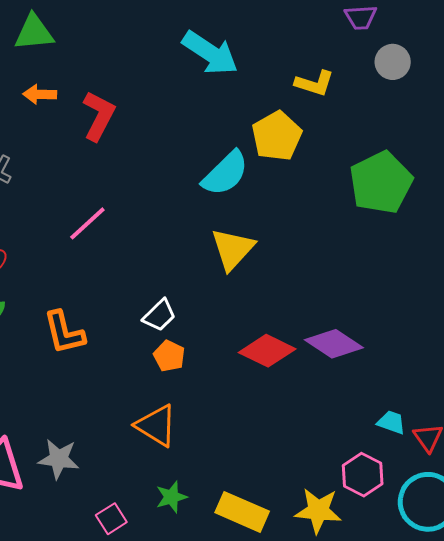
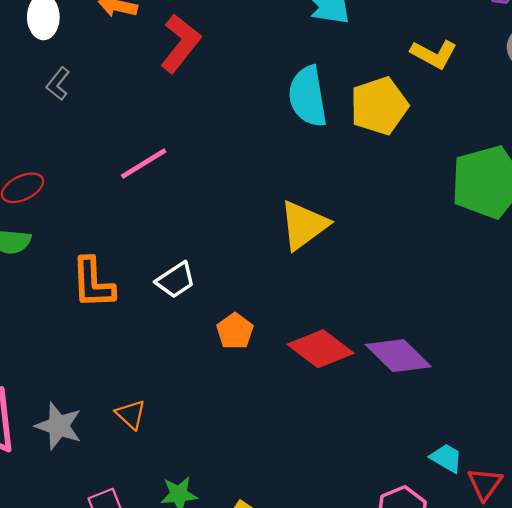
cyan semicircle: (225, 173) -> (308, 96), moved, turned 114
white trapezoid: (159, 315) -> (176, 280), moved
orange pentagon: (169, 356) -> (235, 331), moved
orange triangle: (156, 426) -> (131, 414), moved, size x0.6

